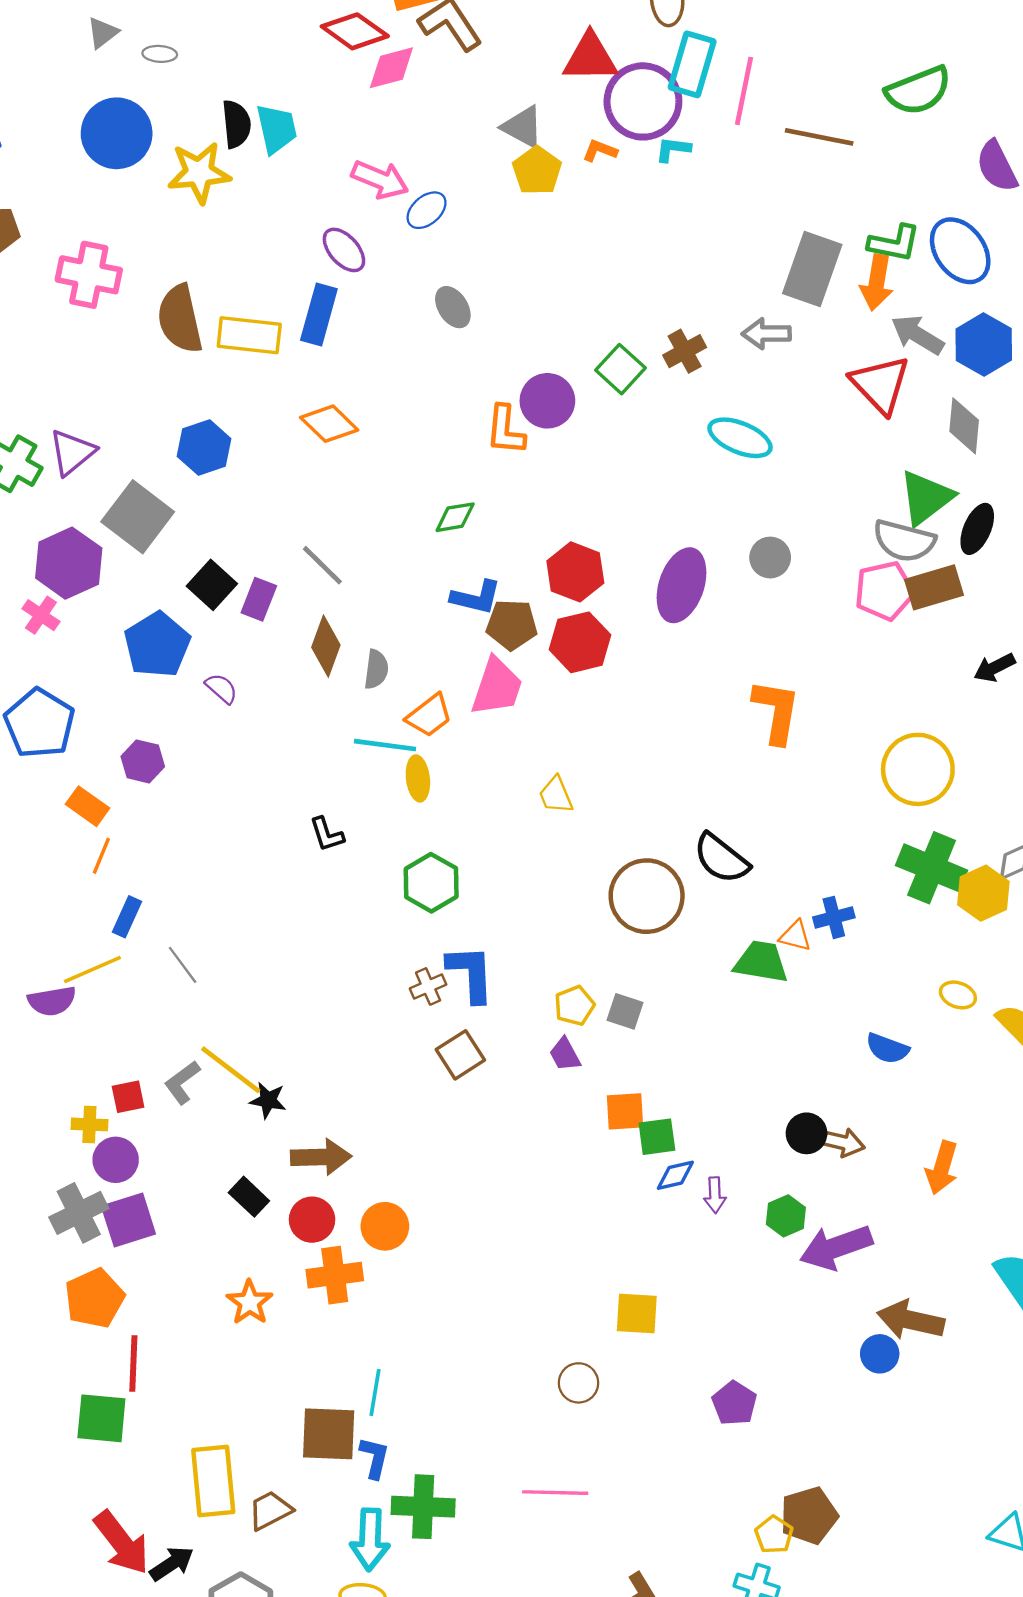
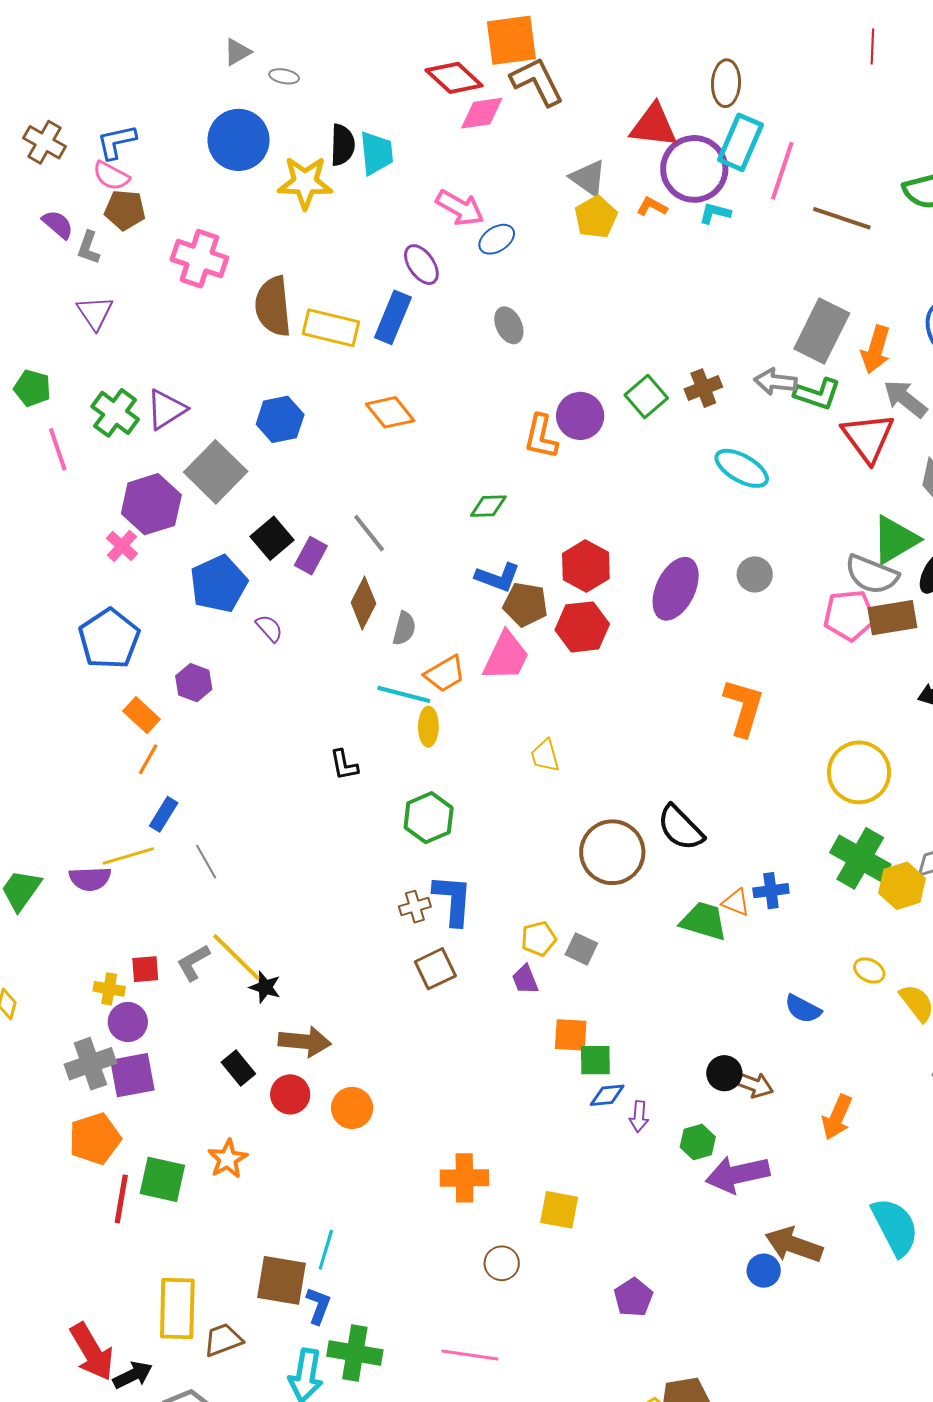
green L-shape: (894, 243) -> (817, 394), moved
orange cross: (335, 1275) -> (464, 1178), moved
green square: (101, 1418) -> (162, 1179), moved

